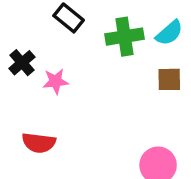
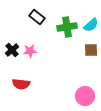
black cross: (22, 63) -> (12, 50), moved

